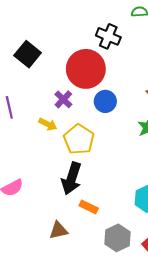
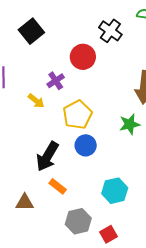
red circle: (86, 69) -> (83, 57), size x0.7
blue circle: (105, 101) -> (86, 145), moved
yellow pentagon: (79, 139) -> (77, 115), moved

